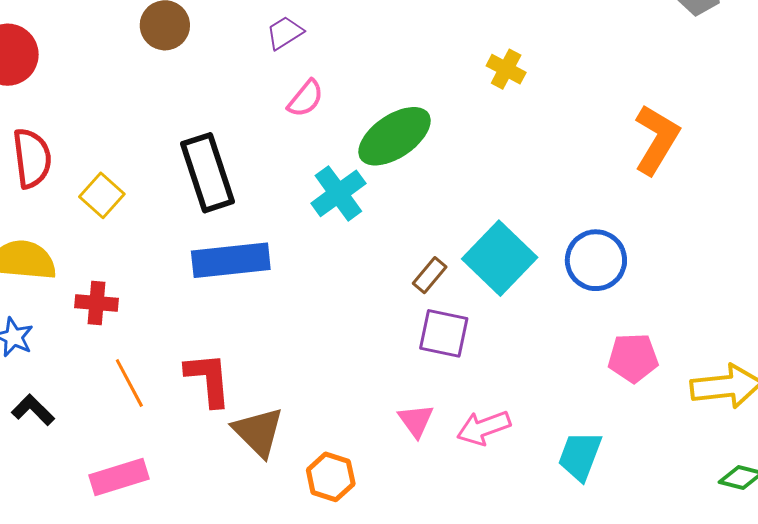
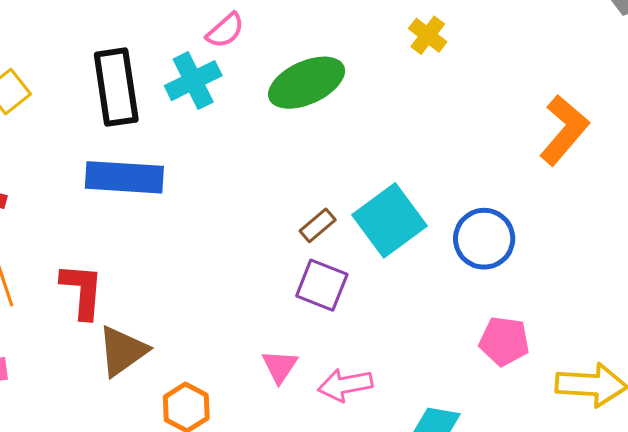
cyan cross: (338, 193) -> (193, 81), moved
brown triangle: (258, 432) -> (122, 351), turned 30

